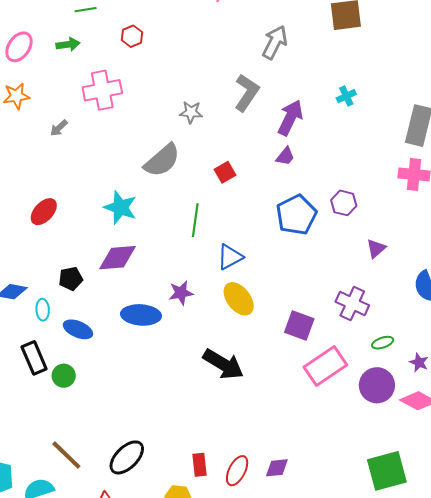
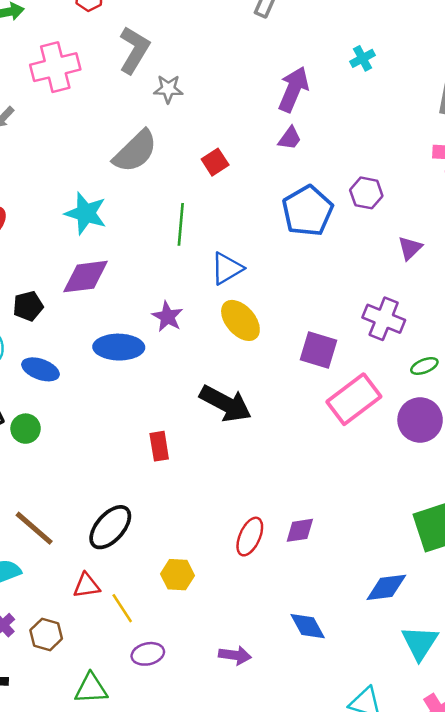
gray L-shape: (247, 93) -> (134, 50), moved
purple star: (181, 293) -> (167, 317), turned -30
red rectangle: (199, 465) -> (159, 446), moved

